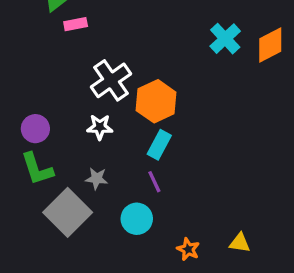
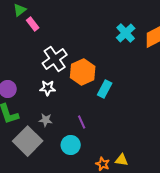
pink rectangle: (76, 24) -> (33, 24), turned 64
cyan rectangle: (159, 145) -> (105, 89), moved
yellow triangle: (240, 243) -> (122, 160), moved

